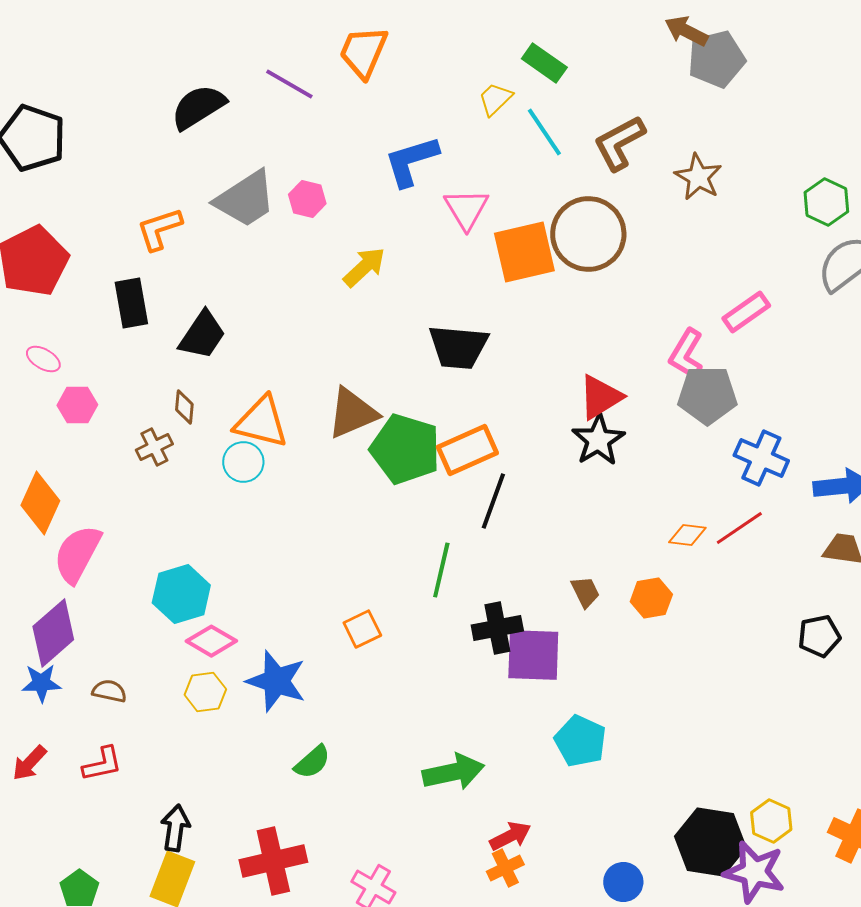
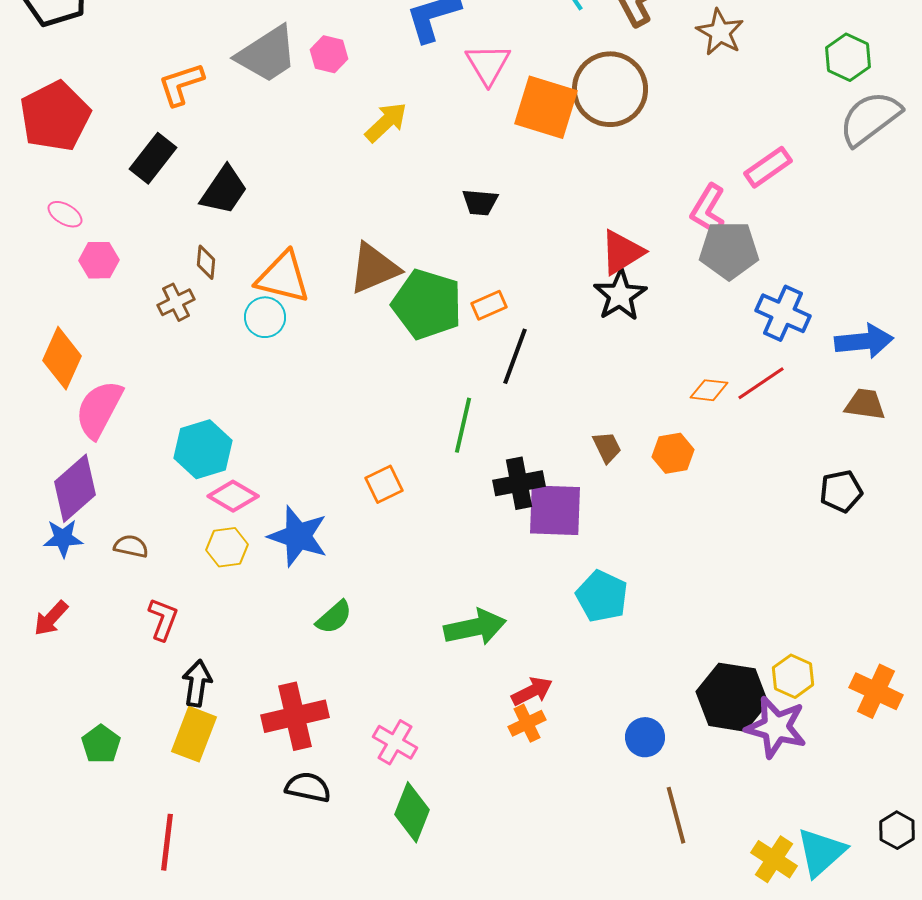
orange square: (524, 252) -> (546, 107), turned 30
black rectangle: (131, 303) -> (153, 158), turned 48
black trapezoid: (458, 347) -> (480, 202), size x0.6
orange rectangle: (467, 450) -> (489, 305), size x0.6
red L-shape: (102, 764) -> (163, 619), moved, turned -57

